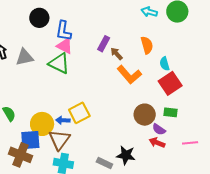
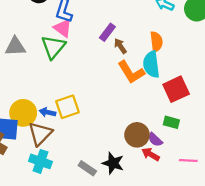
gray triangle: (25, 57) -> (15, 47), moved
green triangle: (59, 63) -> (53, 47), turned 35
cyan semicircle: (165, 64) -> (151, 64), moved, size x1.6
brown circle: (145, 115) -> (137, 135), moved

